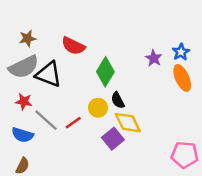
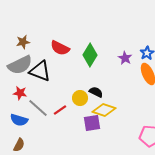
green diamond: (105, 72) -> (90, 55), moved
black semicircle: (118, 100) -> (96, 92), turned 144
yellow diamond: (128, 123) -> (104, 110), turned -45
purple square: (113, 139) -> (92, 123), turned 30

